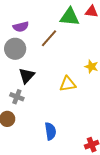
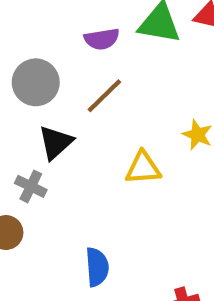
purple semicircle: (21, 27) -> (102, 39), moved
brown line: (49, 38) -> (104, 96), moved

